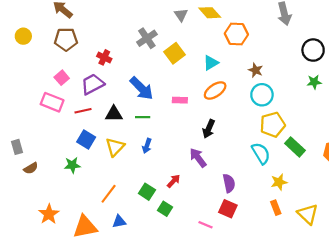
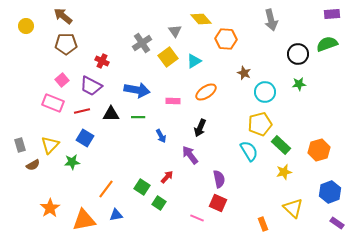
gray triangle: (181, 15) -> (175, 31), moved
yellow circle: (23, 36) -> (26, 26), moved
cyan triangle: (211, 63) -> (194, 61), moved
purple trapezoid: (93, 84) -> (91, 86), turned -125
blue arrow: (142, 88) -> (137, 90), turned -35
cyan circle: (262, 95) -> (265, 92), moved
blue arrow: (147, 146) -> (161, 136), moved, turned -48
yellow triangle: (115, 147) -> (50, 145), moved
yellow star: (279, 182) -> (284, 172), moved
orange rectangle: (276, 208) -> (263, 224), moved

